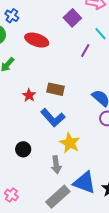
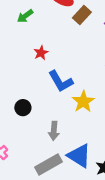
brown rectangle: (56, 89) -> (82, 15), moved, turned -72
yellow star: (70, 143) -> (83, 102), moved

